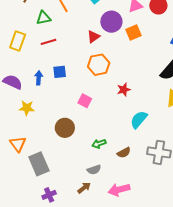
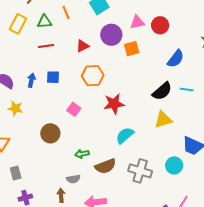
red triangle: (94, 37) -> (83, 46), moved
yellow rectangle: (18, 41) -> (18, 24), moved
red star: (124, 90) -> (114, 104), size x1.5
brown semicircle: (124, 153) -> (105, 166), size x1.5
gray rectangle: (39, 164) -> (16, 173), moved, size x0.6
brown arrow: (84, 188) -> (61, 195), turned -64

